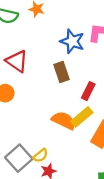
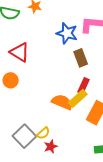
brown rectangle: (62, 72) -> (81, 58), moved
red rectangle: (88, 91) -> (83, 86), moved

